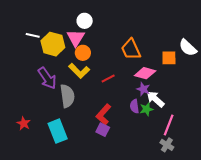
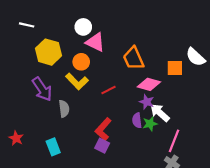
white line: (33, 35) -> (27, 25), moved
pink triangle: (76, 38) -> (95, 42), moved, turned -36
gray semicircle: (67, 96) -> (64, 109), size x0.7
cyan rectangle: (58, 131) -> (53, 147), size x0.7

